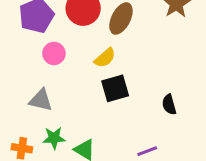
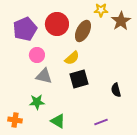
gray triangle: (41, 100) -> (44, 76), moved
green star: (54, 138) -> (37, 102), moved

